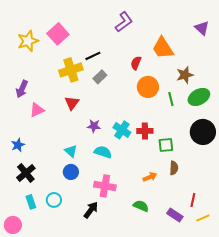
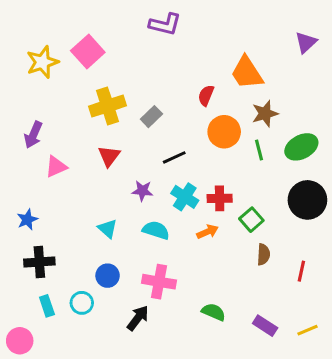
purple L-shape: (124, 22) -> (165, 24), moved, turned 50
purple triangle: (202, 28) -> (306, 42), turned 35
black line: (93, 56) -> (174, 157), moved
brown star: (185, 75) -> (265, 114), moved
green square: (166, 145) -> (251, 220), turned -35
blue circle: (71, 172) -> (108, 276), moved
black cross: (26, 173) -> (39, 262), turned 36
orange arrow: (150, 177) -> (207, 232), moved
red line: (193, 200) -> (301, 271), moved

